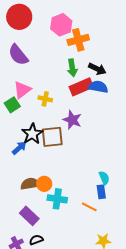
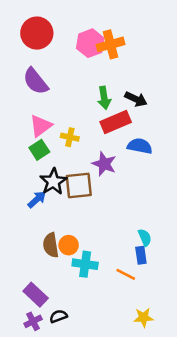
orange cross: (78, 40) -> (110, 44), moved
blue semicircle: (98, 87) -> (140, 146), moved
green square: (12, 105) -> (39, 150), moved
brown semicircle: (30, 184) -> (51, 245), turned -90
purple rectangle: (29, 216) -> (36, 295), moved

